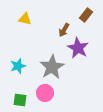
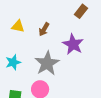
yellow triangle: (25, 19) -> (18, 26), moved
brown arrow: (64, 30) -> (44, 29), moved

